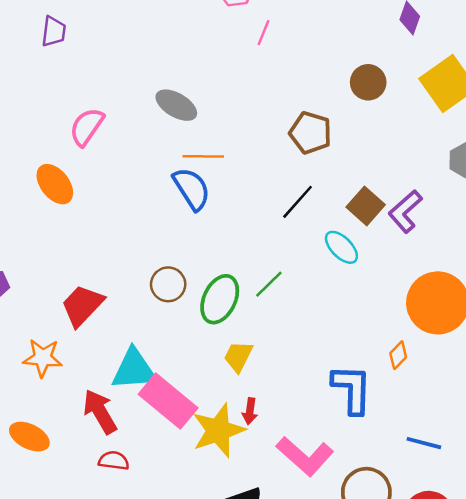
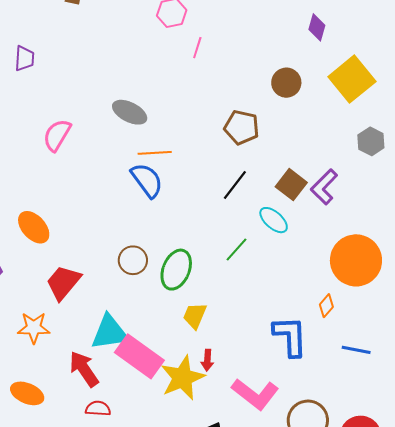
orange ellipse: (55, 184) -> (34, 227), moved
green line: (269, 284) -> (236, 249), moved
blue line: (424, 443) -> (356, 350), moved

